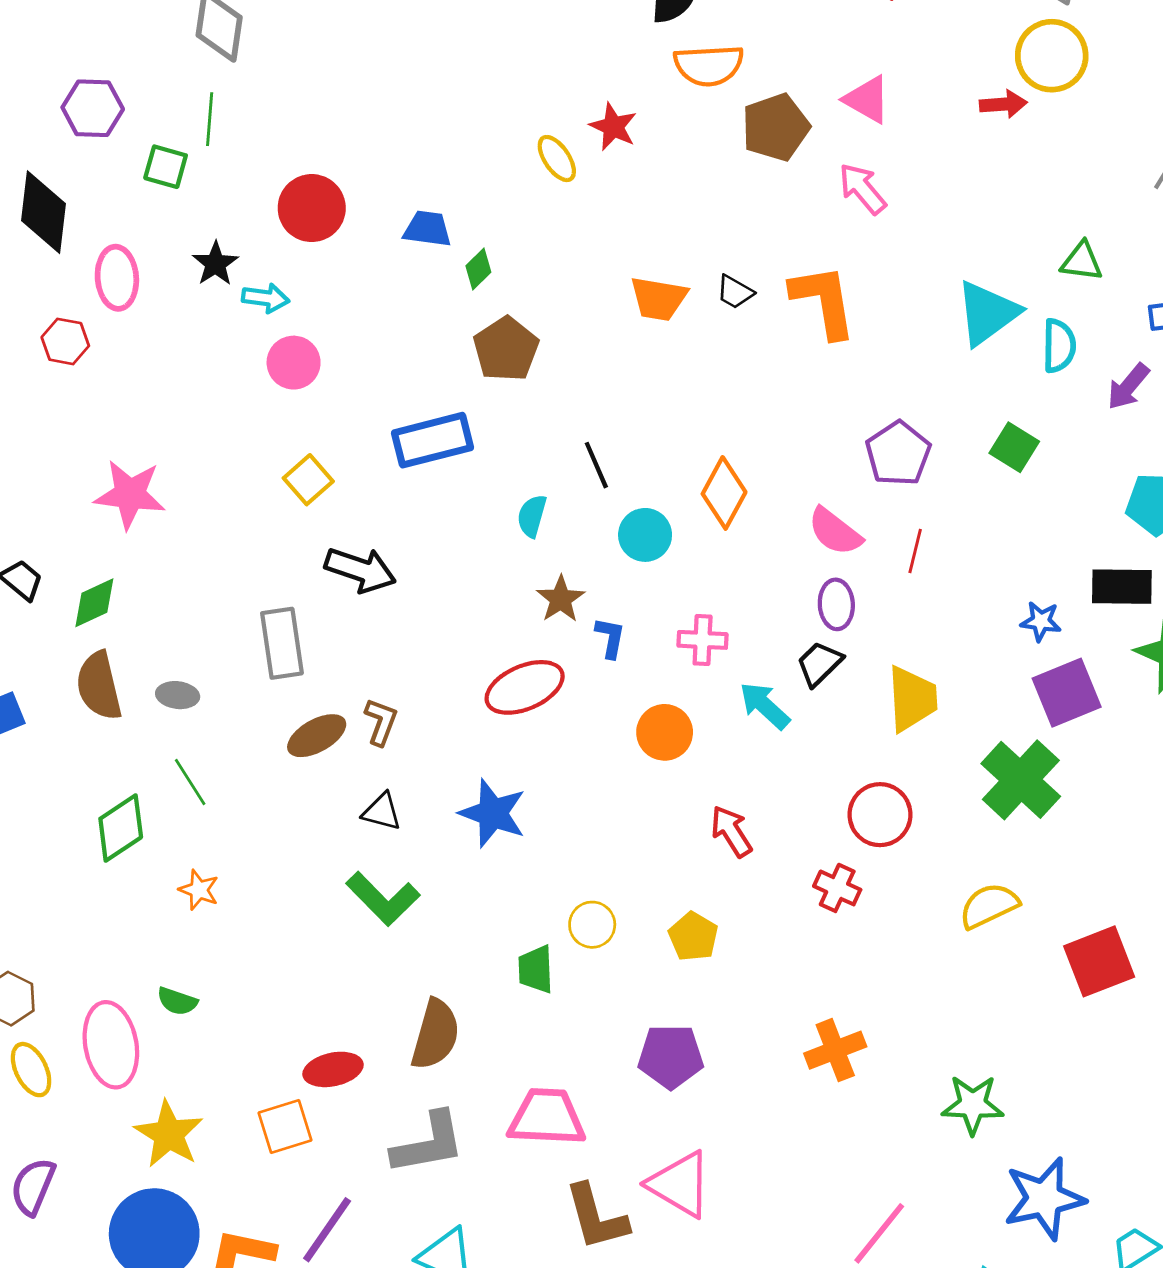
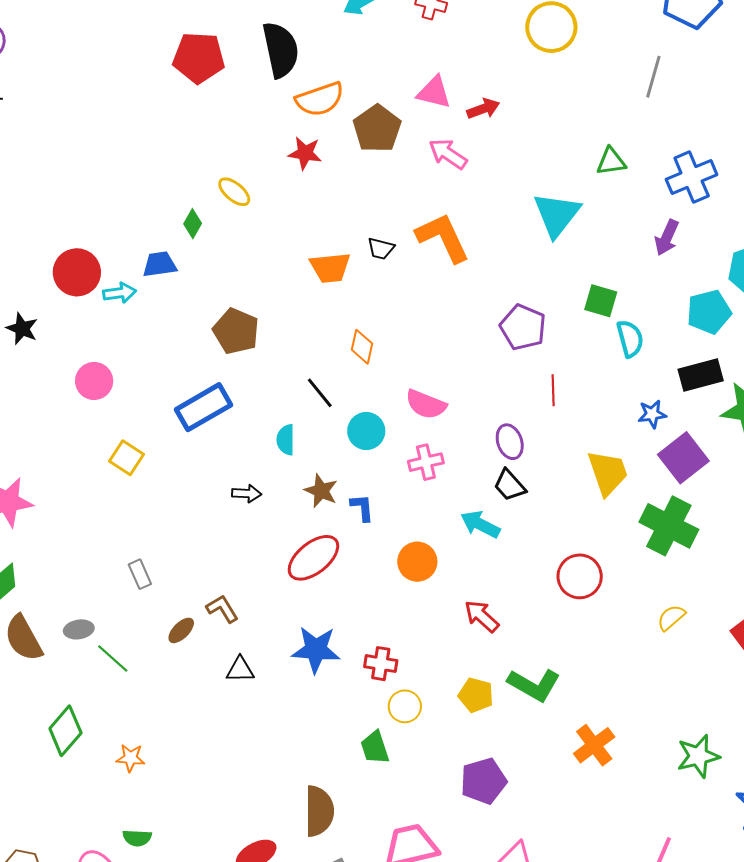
red arrow: (1003, 104) -> (483, 109), moved
red star: (613, 127) -> (305, 153), moved
green diamond: (478, 269) -> (193, 224), moved
cyan arrow: (266, 298) -> (120, 293), moved
cyan semicircle: (1059, 346) -> (630, 339), moved
orange diamond: (724, 493) -> (362, 347), moved, size x0.7
pink semicircle: (835, 532) -> (426, 404), moved
black arrow: (360, 570) -> (247, 494), moved, size x0.6
pink cross: (703, 640) -> (426, 462), moved
gray rectangle: (282, 643) -> (140, 574), size x0.6
black trapezoid: (819, 664) -> (510, 485), turned -72
yellow trapezoid: (912, 699) -> (608, 473), moved
brown L-shape: (381, 722) -> (222, 609), turned -36
brown ellipse: (317, 736) -> (181, 630), size x0.7
green line: (190, 782) -> (113, 658), moved
red cross: (837, 888) -> (381, 664), moved
green L-shape: (383, 899) -> (534, 685), moved
yellow semicircle: (989, 906) -> (671, 618), size x0.7

